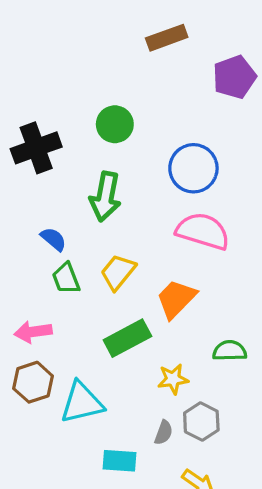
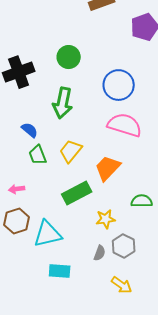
pink arrow: (33, 332) -> (17, 189), size x0.7
cyan rectangle: (120, 461) -> (60, 271), moved

